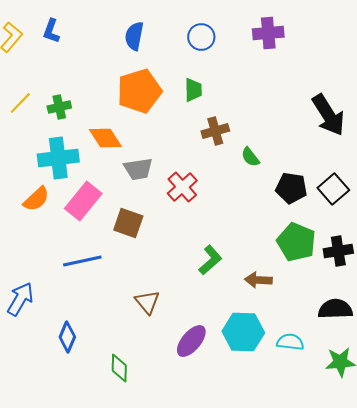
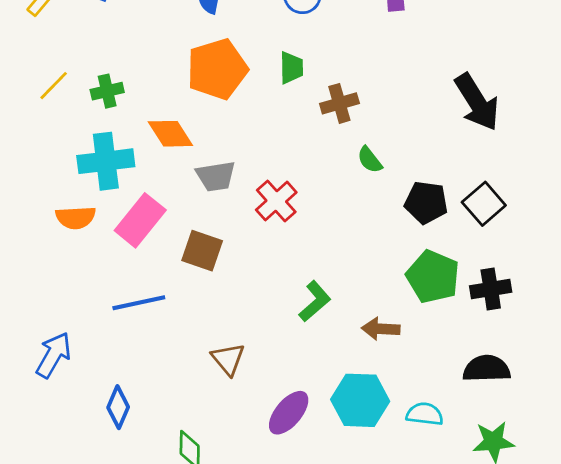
brown cross: (215, 131) -> (339, 103), moved
orange semicircle: (36, 199) -> (76, 218), turned 40

